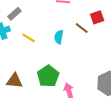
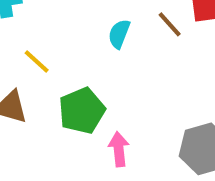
yellow line: (29, 38) -> (37, 61), moved

